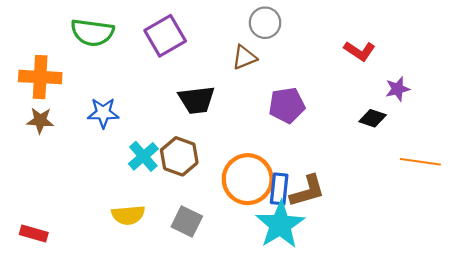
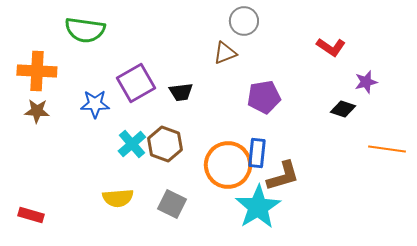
purple square: (165, 36) -> (136, 83), moved
black trapezoid: (197, 100) -> (181, 92), size x0.7
blue rectangle: (279, 189) -> (257, 153), moved

